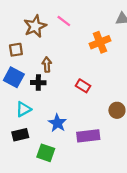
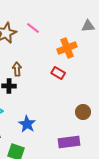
red rectangle: (83, 86) -> (58, 73), moved
purple rectangle: (88, 136) -> (69, 142), moved

